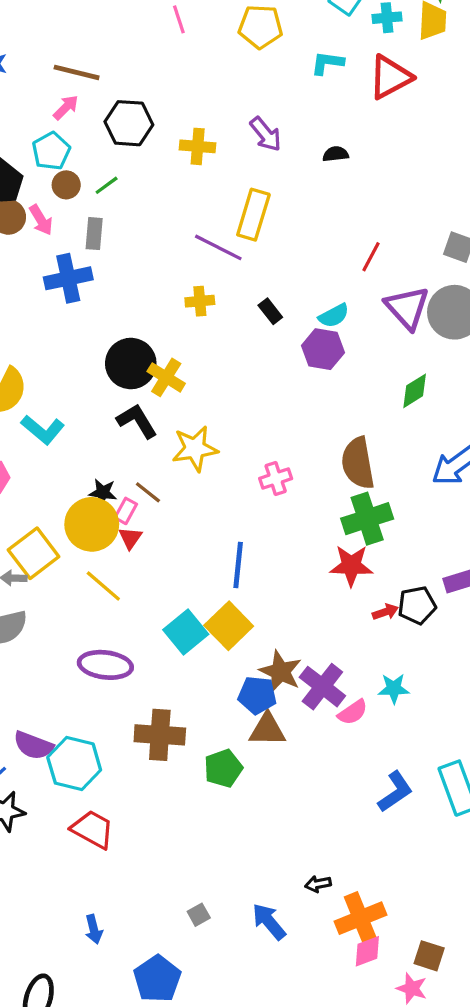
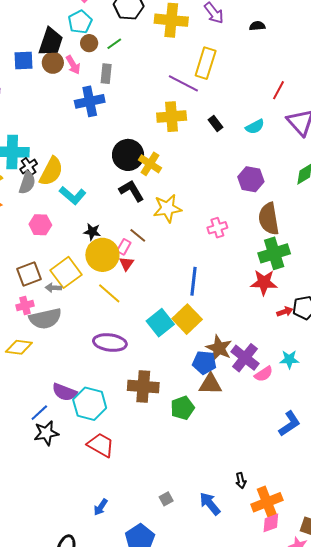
yellow cross: (198, 146) -> (171, 20), size x1.5
yellow cross: (200, 301) -> (172, 117), size x1.6
purple hexagon: (323, 349) -> (251, 179), moved
black star: (103, 492) -> (92, 232), moved
black arrow: (318, 884) -> (241, 481), turned -91
blue arrow: (94, 929) -> (101, 507), turned 48

